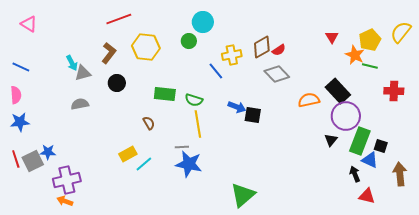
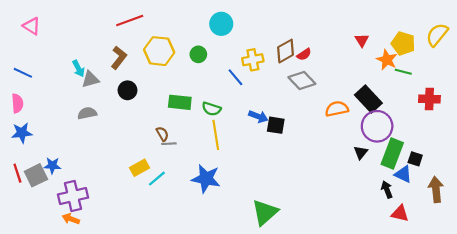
yellow pentagon: (370, 40) -> (403, 43), turned -30
green circle: (189, 41) -> (198, 54), moved
gray line: (182, 147) -> (169, 144), moved

